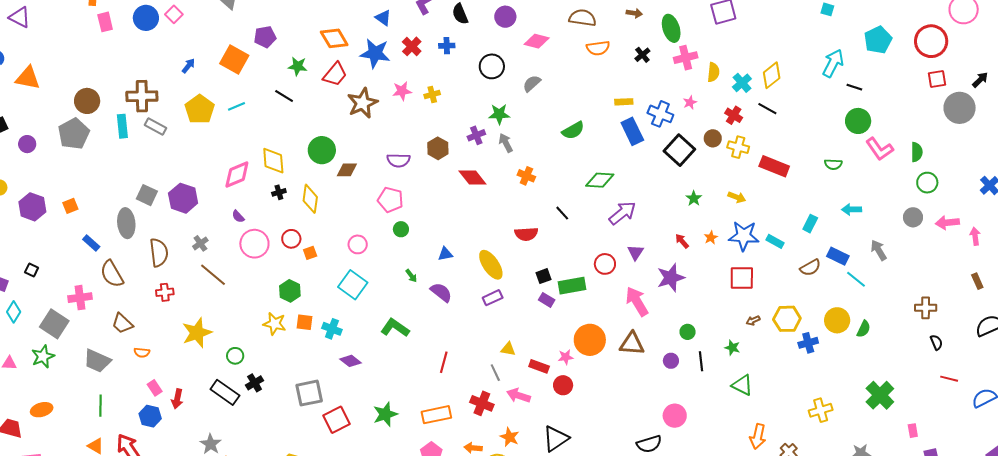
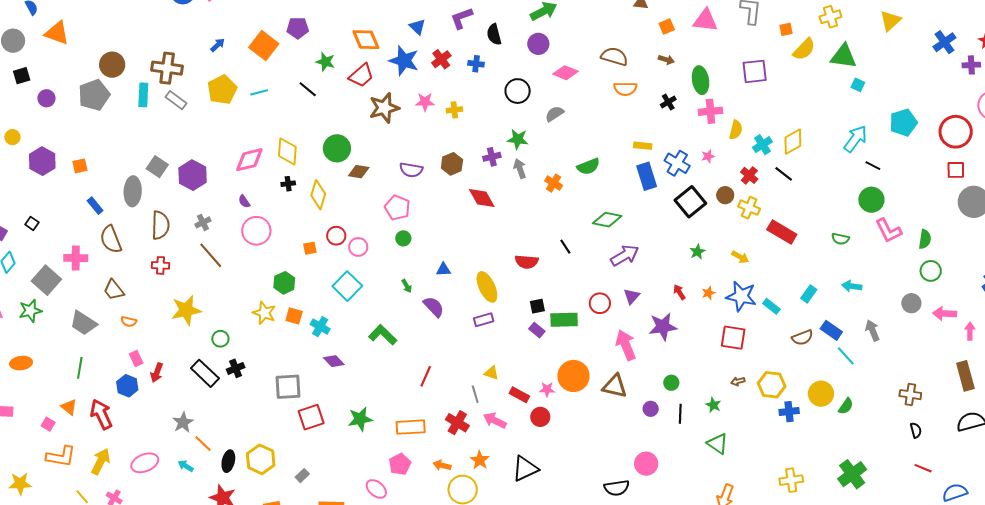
orange cross: (526, 176) -> (554, 183), moved
red circle: (291, 239) -> (336, 236), moved
brown rectangle: (977, 281) -> (965, 376), size x1.8

